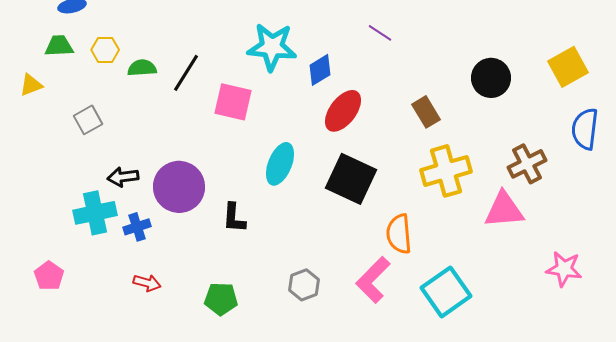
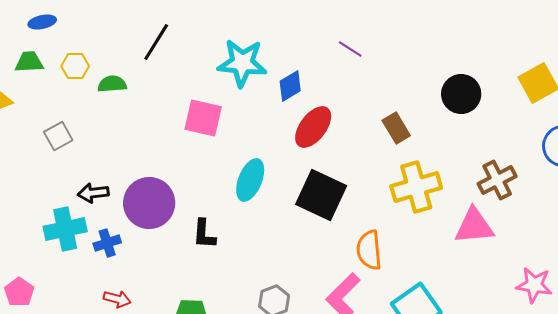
black line: (186, 73) -> (156, 42), moved

